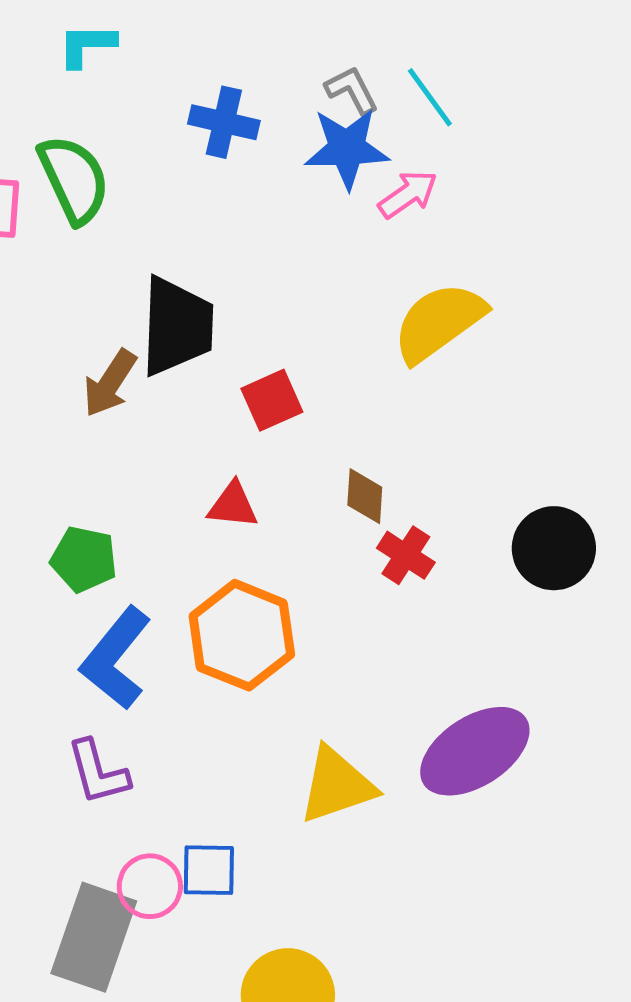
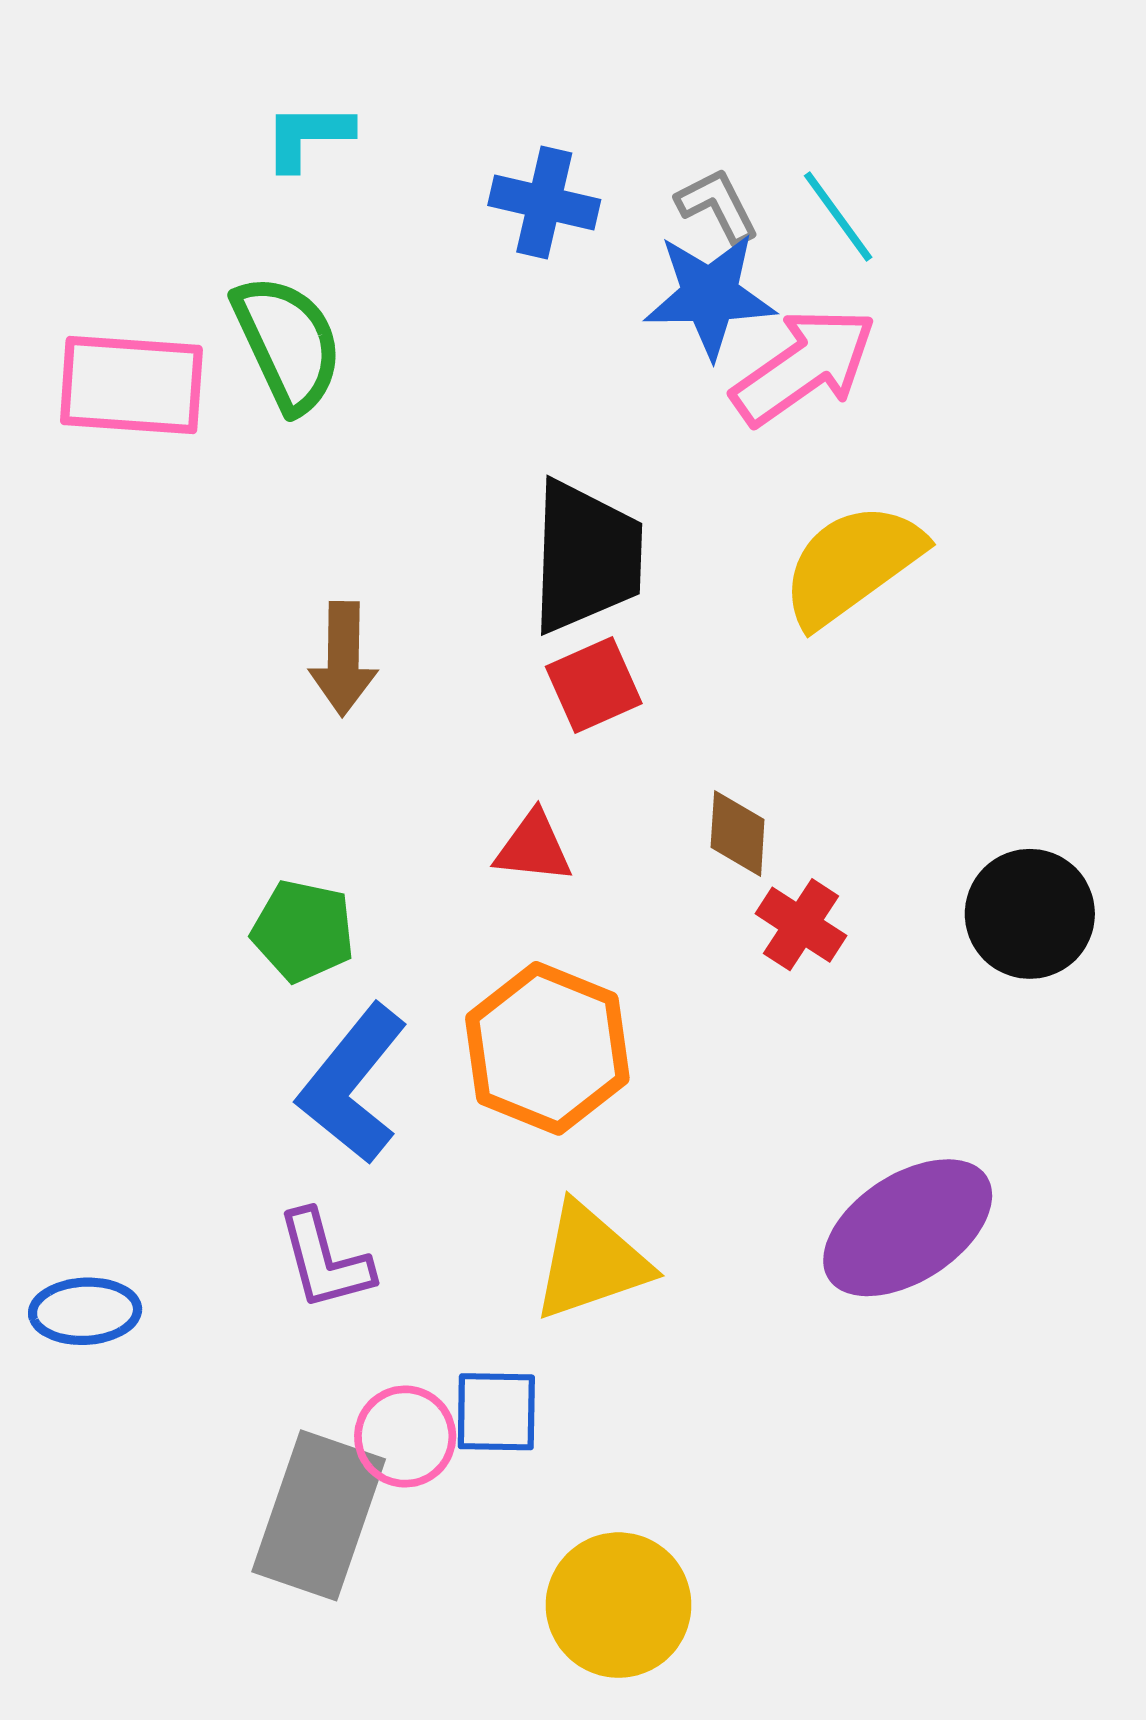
blue cross: (224, 122) -> (544, 203), moved
pink arrow: (408, 194) -> (804, 366), size x1.6
black trapezoid: (177, 326) -> (586, 557), moved
brown arrow: (110, 383) -> (343, 659), turned -32
yellow triangle: (337, 785) -> (591, 1262), moved

